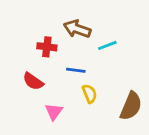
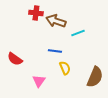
red cross: (47, 47) -> (36, 13), moved
red semicircle: (33, 81) -> (15, 59), moved

